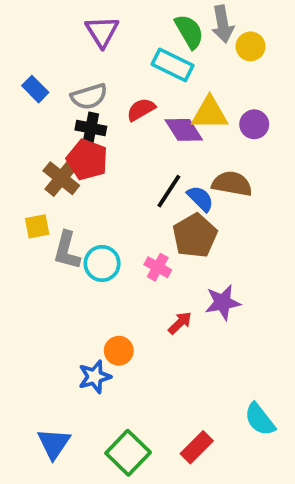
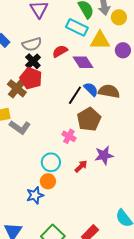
yellow triangle: (210, 113) -> (100, 40), moved
purple circle: (254, 124) -> (123, 50), moved
black cross: (91, 128) -> (33, 61), turned 35
blue semicircle: (200, 199) -> (91, 89), moved
gray L-shape: (67, 250) -> (20, 127), turned -70
cyan circle: (102, 263) -> (51, 162), moved

